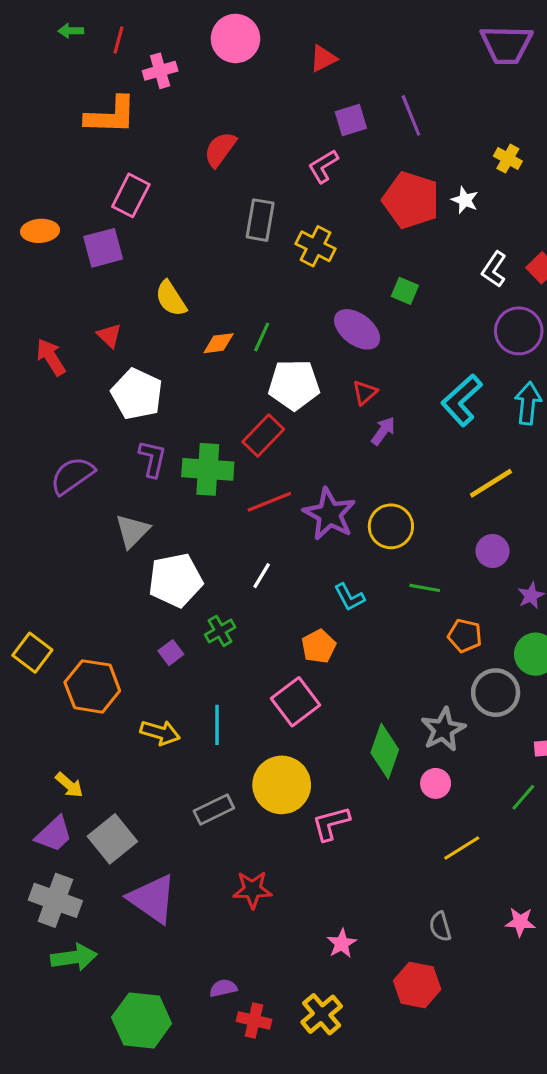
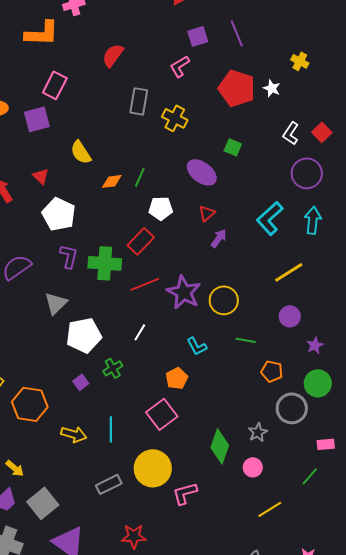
white pentagon: (294, 385) -> (161, 208), size x0.7
gray star: (443, 730) -> (258, 432), size x0.7

